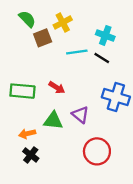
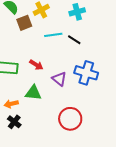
cyan cross: (105, 35) -> (77, 12), moved, turned -35
purple triangle: (80, 115) -> (59, 79), moved

